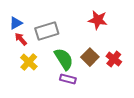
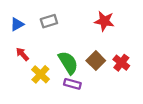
gray rectangle: (47, 31) -> (49, 21), moved, size x0.7
red arrow: (21, 39) -> (22, 54), moved
yellow cross: (29, 62) -> (40, 74), moved

